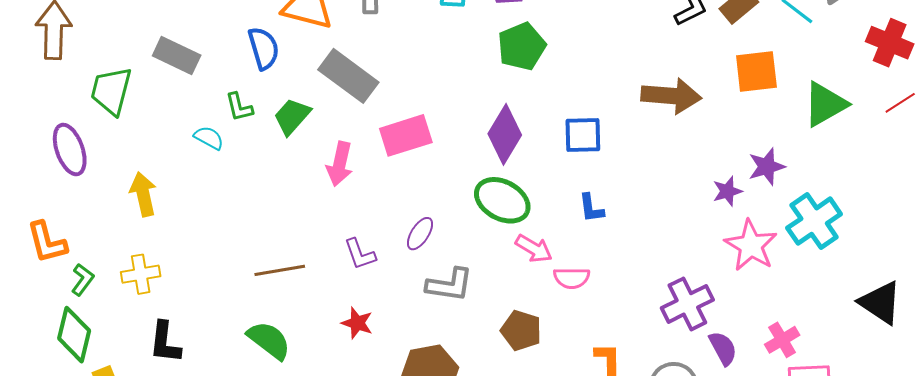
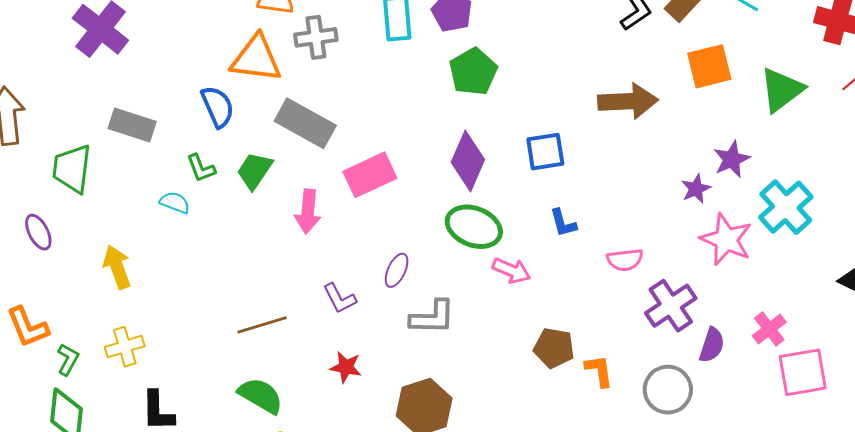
purple ellipse: (70, 150) -> (38, 232), size x0.7
pink semicircle: (572, 278) -> (625, 260), moved
brown pentagon: (521, 330) -> (554, 348), moved
purple semicircle: (723, 348) -> (712, 345), turned 54

